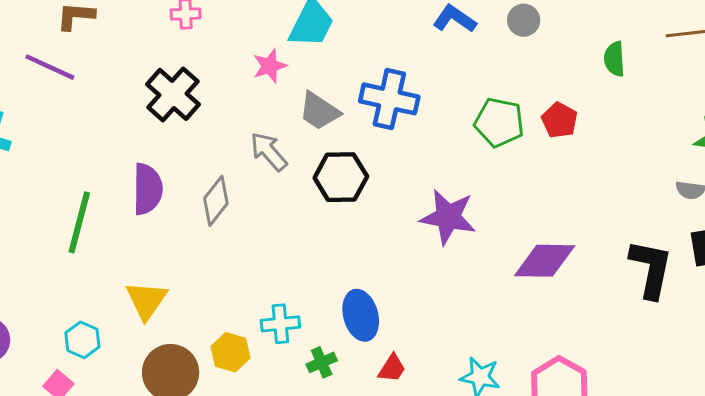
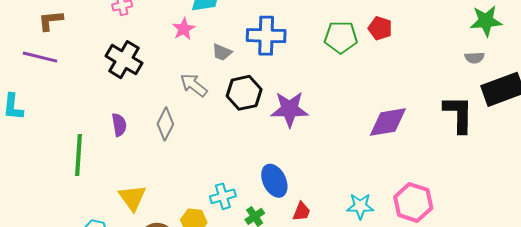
gray trapezoid: (319, 111) -> (222, 52), size x0.7
purple semicircle: (147, 189) -> (119, 125), size x0.7
purple star: (448, 217) -> (290, 109), moved

